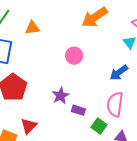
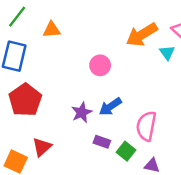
orange arrow: (95, 17) -> (142, 35), moved
blue arrow: (119, 73) -> (110, 107), moved
purple rectangle: (78, 110) -> (102, 142), moved

